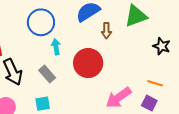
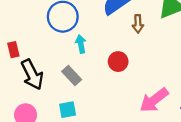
red circle: (88, 63) -> (118, 62), size x0.6

